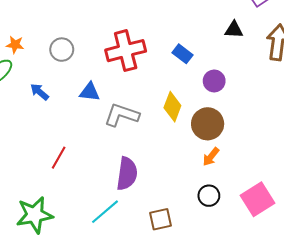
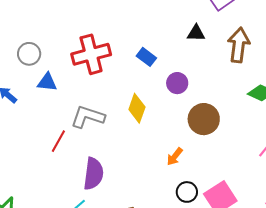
blue triangle: (90, 92) -> (47, 82), moved
brown circle: (208, 124) -> (204, 119), moved
red line: (59, 158) -> (58, 141), moved
black circle: (209, 196) -> (187, 192), moved

